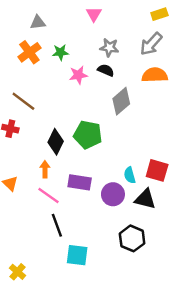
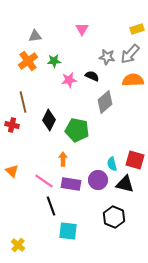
gray star: (109, 48) -> (107, 57), moved
brown line: (23, 101) -> (23, 102), turned 40
black diamond: (56, 142) -> (49, 120), moved
orange arrow: (45, 169) -> (63, 159), moved
purple rectangle: (80, 182) -> (71, 184), moved

